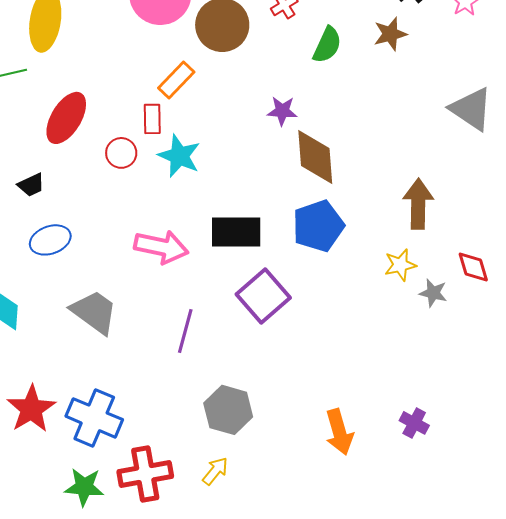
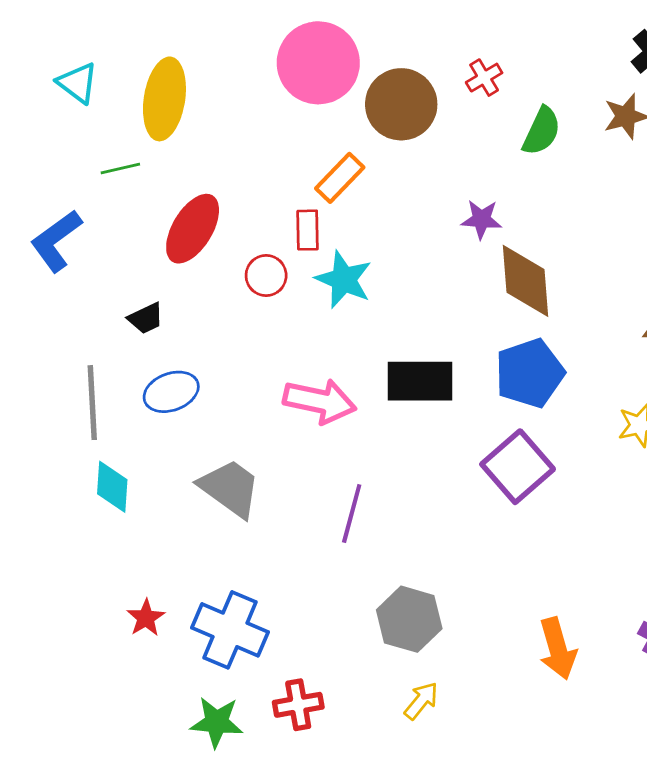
purple square: (263, 296) -> (518, 467), moved
red star: (31, 409) -> (146, 618), size x0.6
yellow arrow: (215, 471) -> (421, 701), moved
red cross: (145, 474) -> (298, 705), size x0.7

